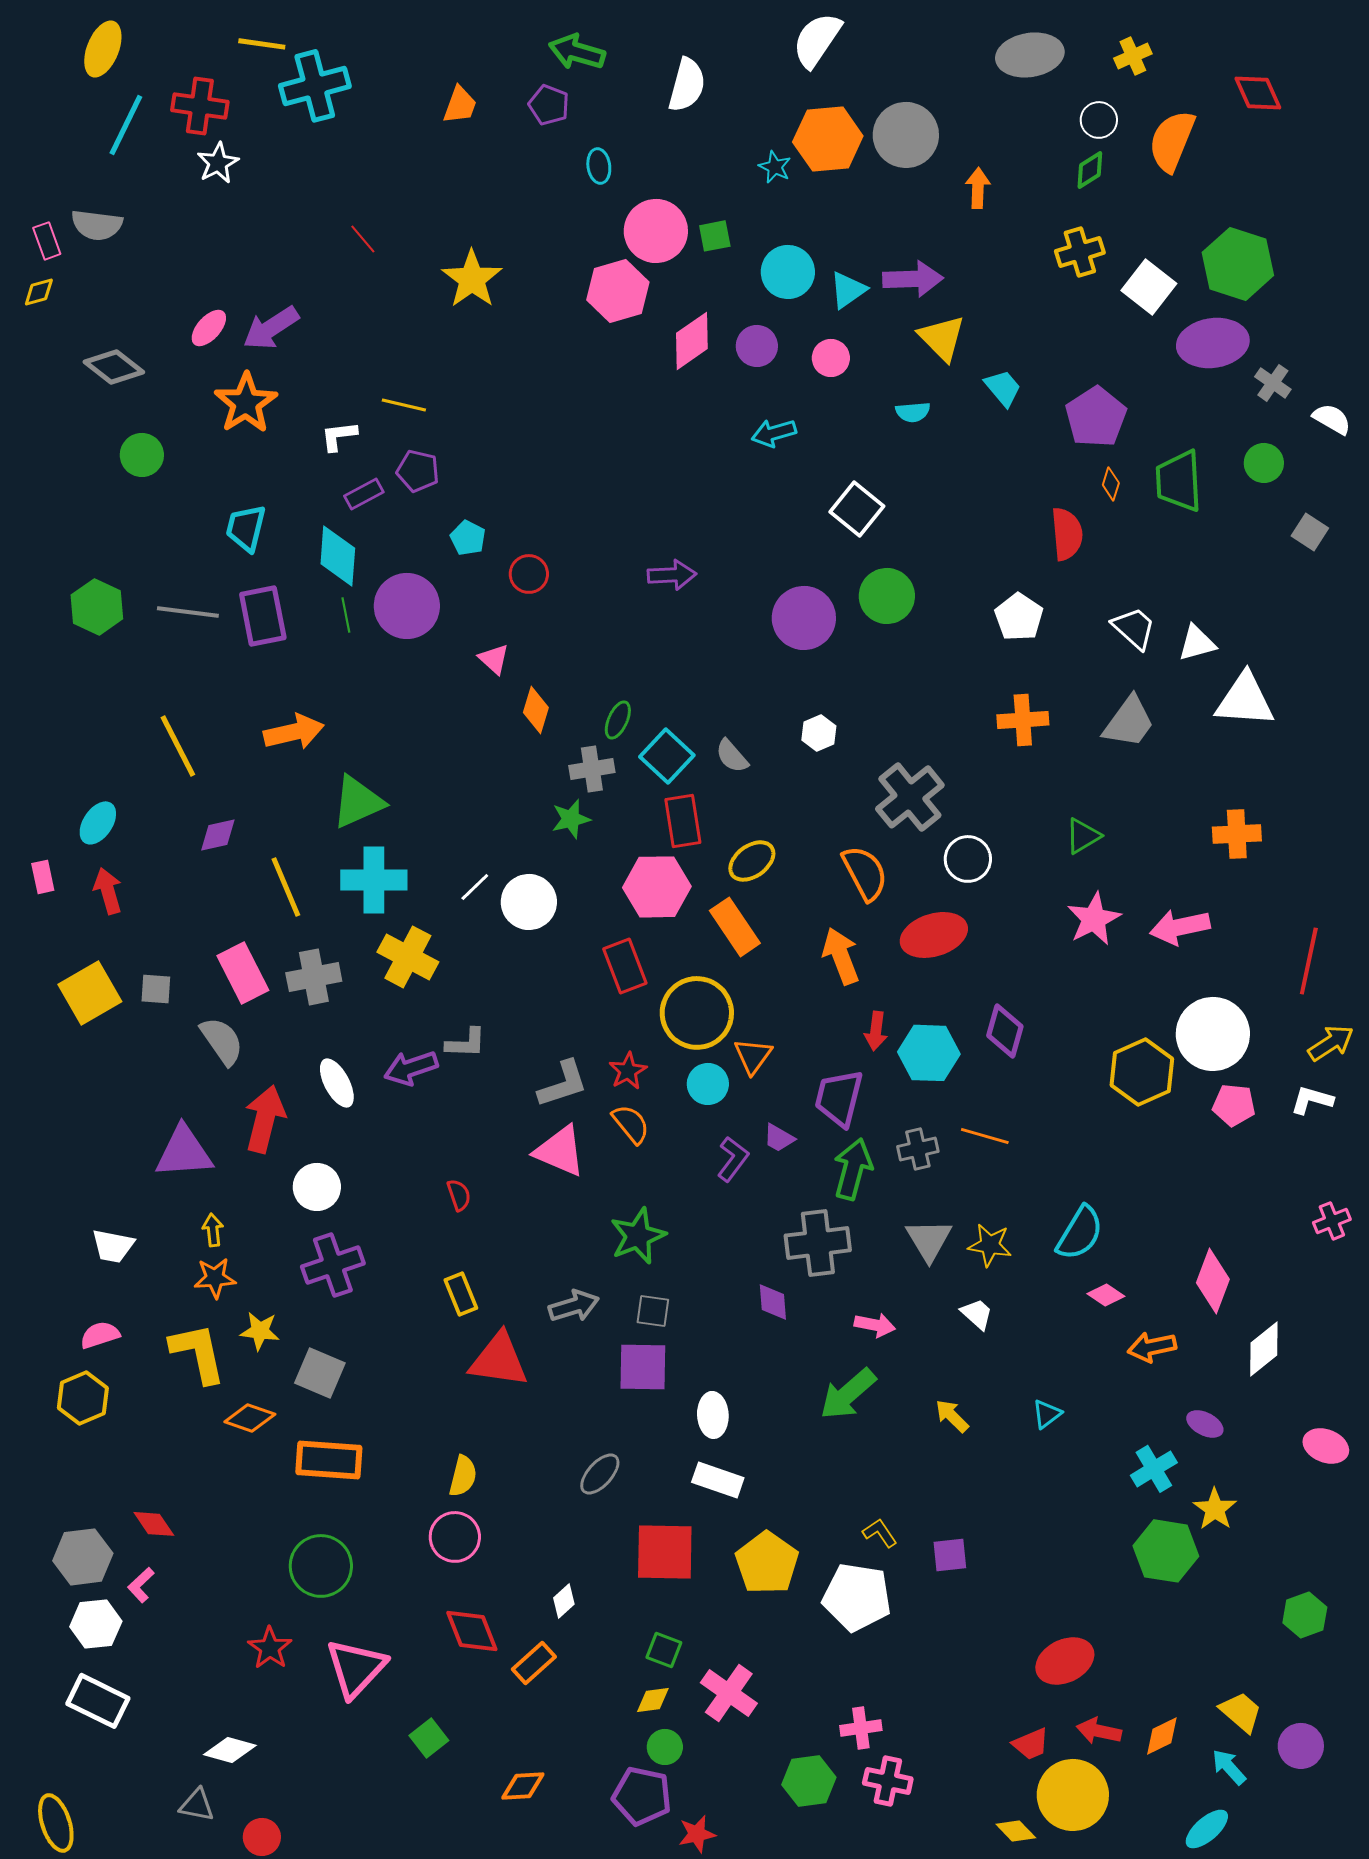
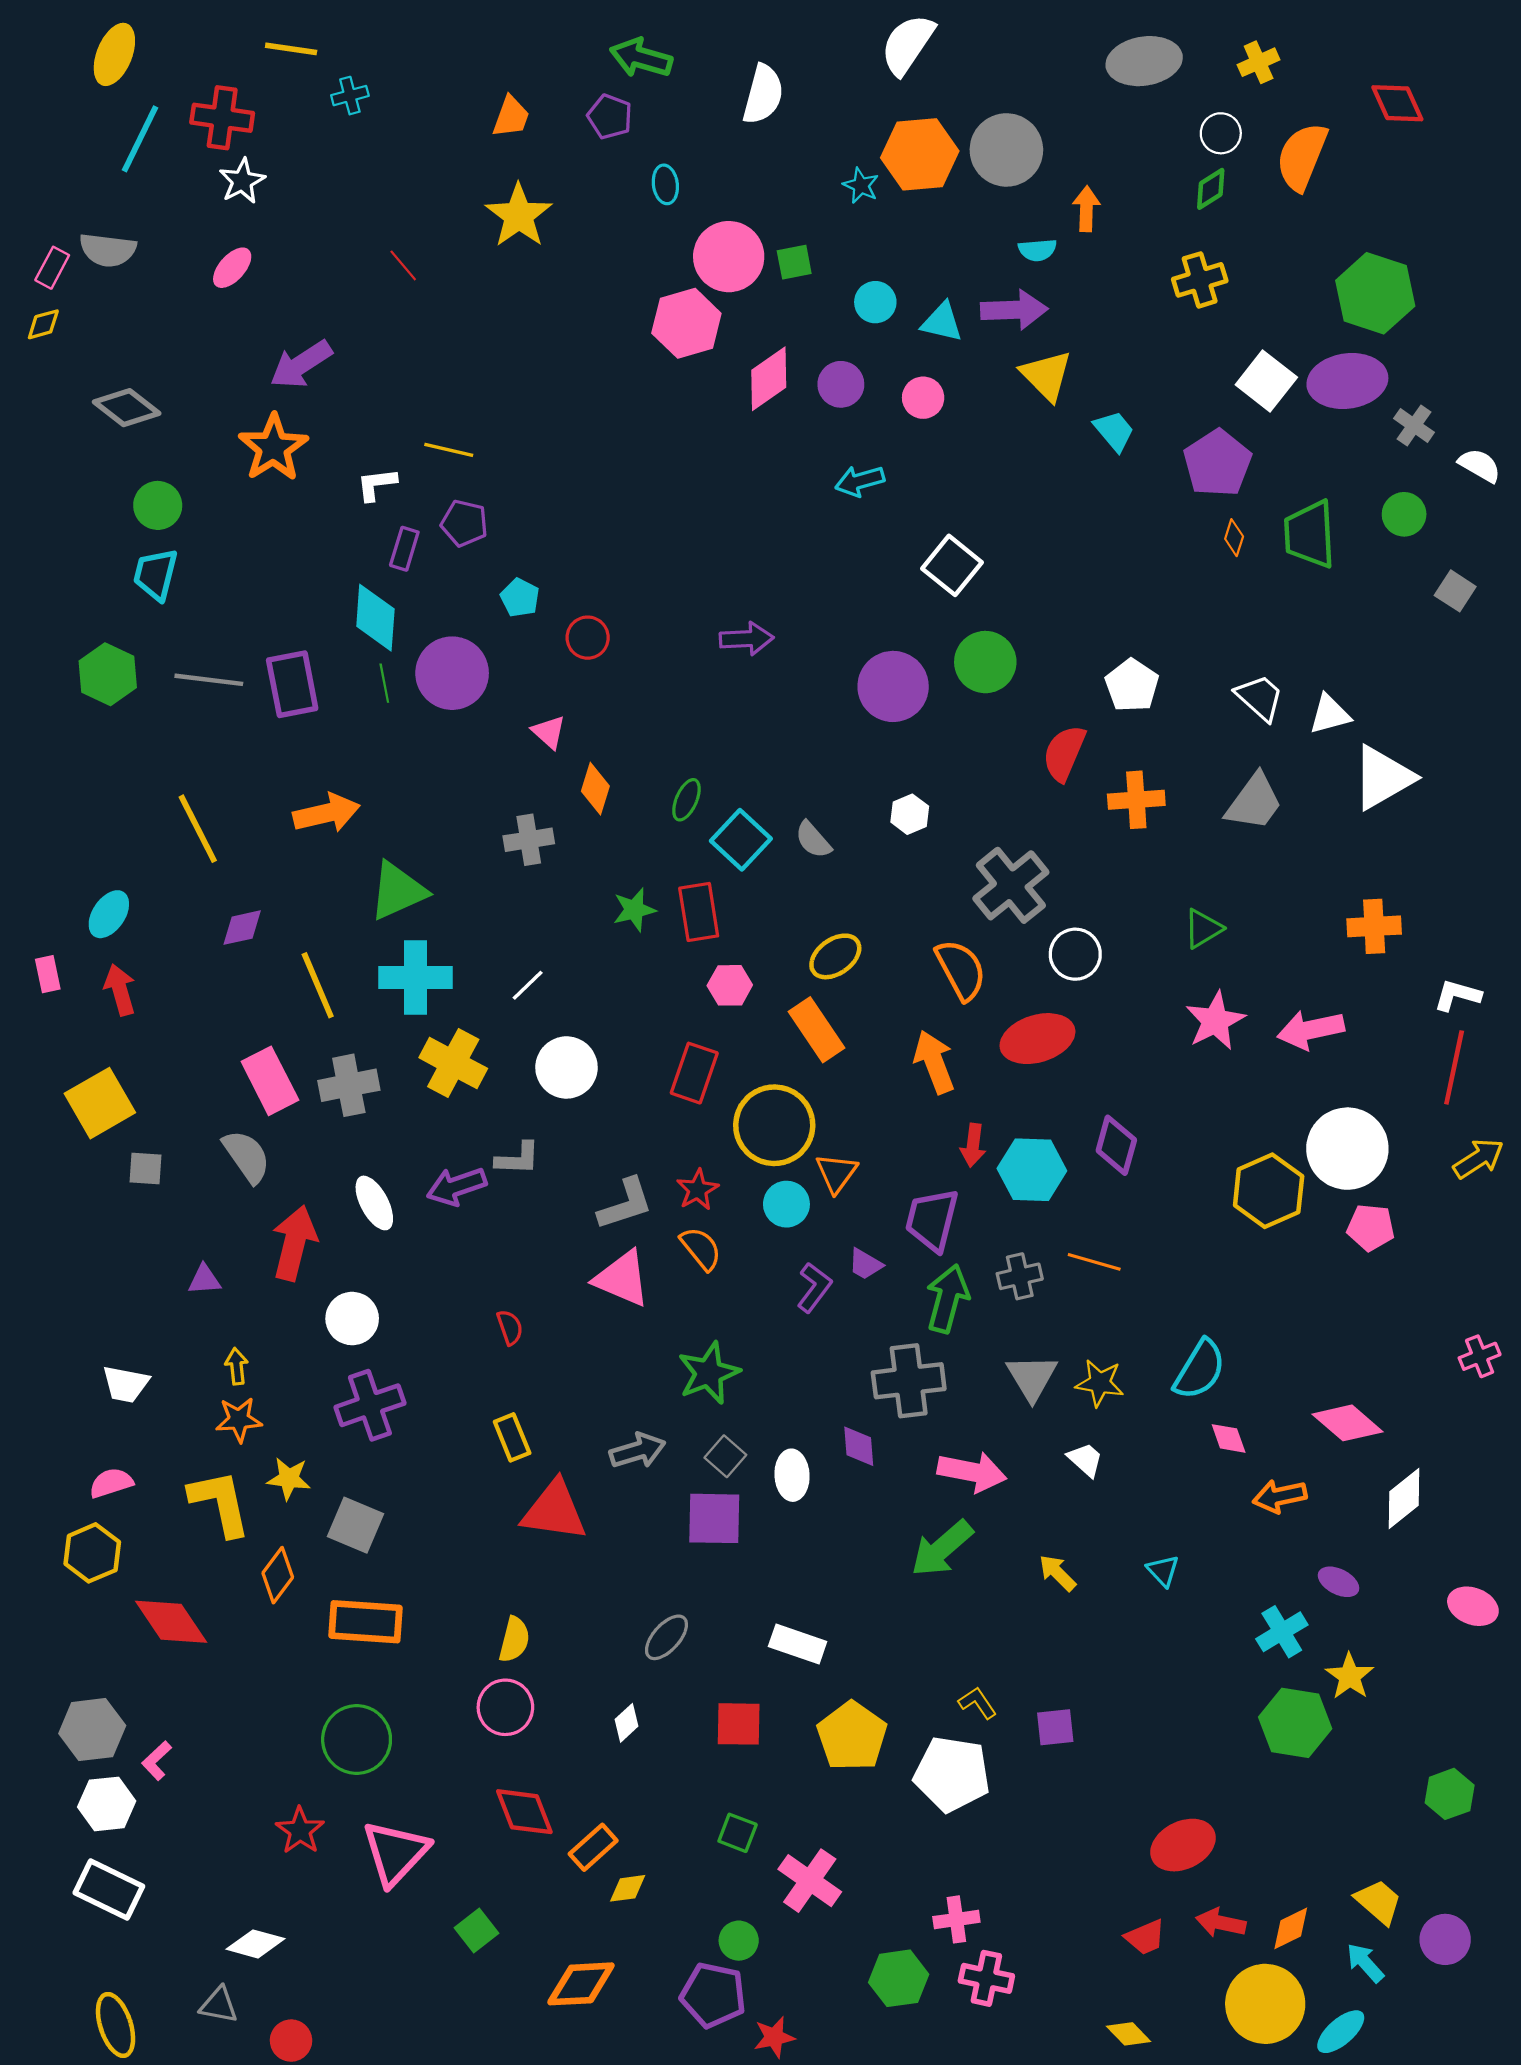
cyan cross: (315, 86) -> (350, 96), size x0.5
pink rectangle: (47, 241) -> (52, 268), turned 48
cyan circle: (788, 272) -> (875, 302), size x0.7
yellow star: (472, 279) -> (519, 215), moved
white square: (1149, 287) -> (1266, 381), moved
cyan triangle: (848, 290) -> (942, 322), turned 48
pink ellipse: (209, 328) -> (232, 268), moved
cyan semicircle: (913, 412) -> (1037, 250), moved
purple rectangle: (364, 494) -> (404, 549), turned -45
cyan trapezoid: (246, 528) -> (156, 574), moved
red semicircle: (1067, 534) -> (1064, 753), moved, turned -152
white triangle: (1245, 700) -> (1383, 778), turned -34
gray cross: (592, 769) -> (529, 840), moved
red rectangle: (683, 821) -> (699, 912), moved
pink hexagon: (657, 887) -> (730, 985), size x0.6
white circle: (529, 902) -> (567, 1067), moved
red rectangle: (625, 966) -> (694, 1073), turned 40
gray square: (156, 989) -> (146, 1169), moved
white L-shape: (1312, 1100) -> (1457, 995), moved
purple triangle: (184, 1152) -> (204, 1280), size x0.5
pink diamond: (1213, 1281) -> (1347, 1423), turned -70
pink diamond: (1106, 1295) -> (1229, 1438), turned 36
gray square: (653, 1311) -> (725, 1456), turned 33
pink arrow: (875, 1325) -> (972, 1472), size x1.5
cyan triangle: (1047, 1414) -> (1163, 1571), turned -36
white ellipse: (713, 1415) -> (792, 1475), moved
orange diamond: (250, 1418) -> (278, 1575), turned -72
red diamond: (154, 1524) -> (171, 1622), moved, size x1.6
red square: (665, 1552) -> (739, 1724), size x0.7
white diamond: (564, 1601) -> (626, 1723), moved
yellow diamond: (653, 1700) -> (628, 1888), moved
orange diamond: (523, 1786) -> (581, 1984), size x1.4
yellow circle: (1073, 1795) -> (1265, 2004), moved
yellow ellipse: (56, 1823) -> (116, 2025), moved

